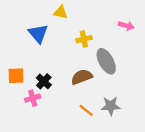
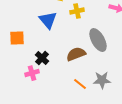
blue triangle: (38, 33) -> (48, 20), moved
yellow cross: (84, 39) -> (77, 11), moved
orange square: (16, 76) -> (17, 38), moved

